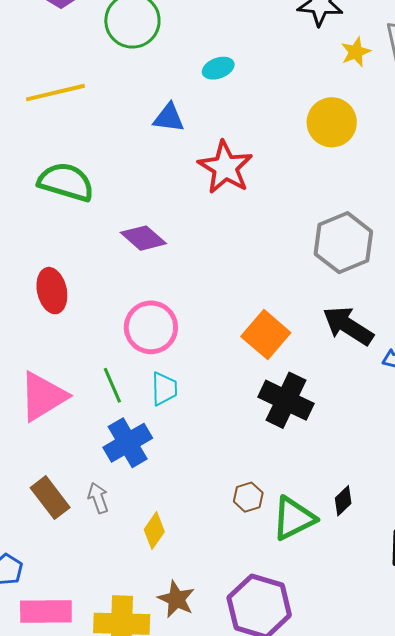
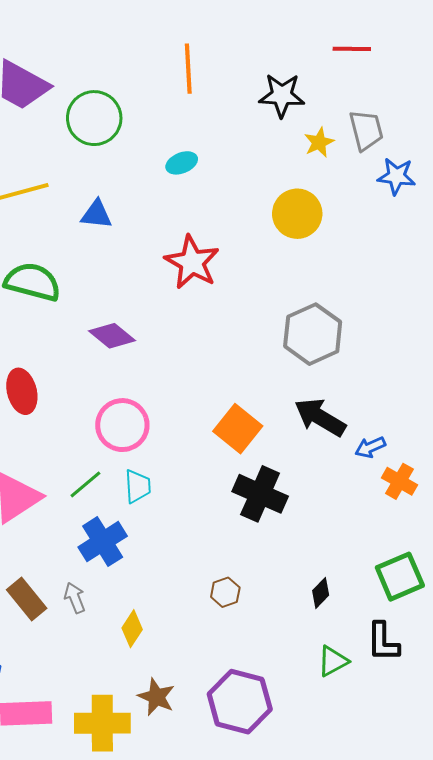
blue triangle: (169, 118) -> (97, 214), moved
green line: (112, 385) -> (85, 484), turned 75
green triangle: (294, 518) -> (333, 661), moved, size x0.7

